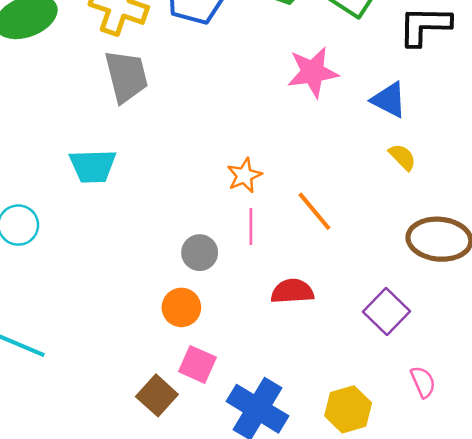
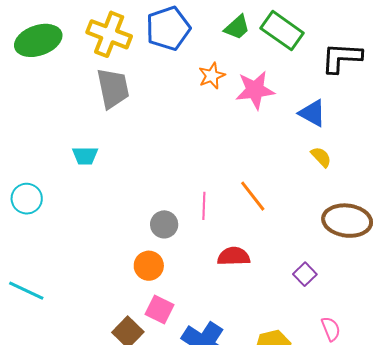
cyan trapezoid: (93, 166) -> (85, 156), size x0.7
orange star: (244, 175) -> (212, 76), moved
purple square: (387, 311) -> (305, 274), size x0.7

